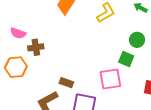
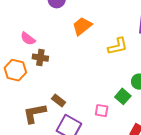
pink square: (110, 79) -> (102, 111), size x0.6

